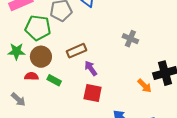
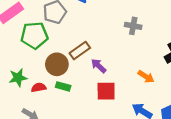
green star: (16, 51) -> (18, 78), moved
brown circle: (41, 57) -> (57, 64), moved
orange arrow: (145, 86) -> (146, 77), moved

